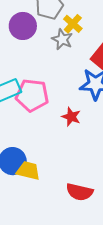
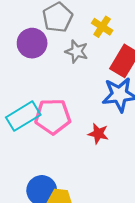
yellow cross: (73, 24) -> (102, 27), moved

